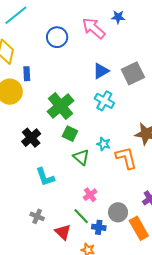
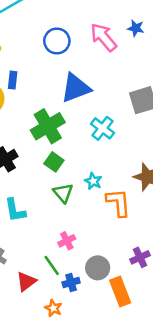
blue triangle: (101, 71) -> (76, 88), moved, size x1.5
blue cross: (99, 227) -> (71, 283), turned -32
red triangle: (63, 232) -> (26, 281), turned 30

